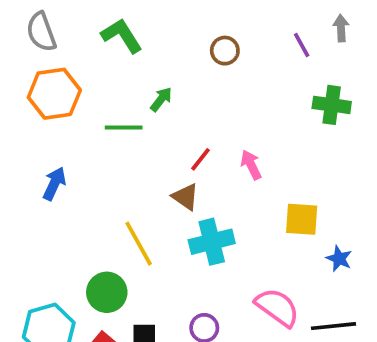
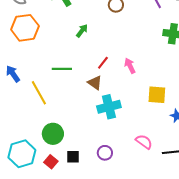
green line: (124, 127) -> (62, 69), moved
blue arrow: (54, 184) -> (13, 74), moved, turned -60
yellow line: (139, 244) -> (39, 93), moved
pink semicircle: (277, 307) -> (144, 142), size x0.7

